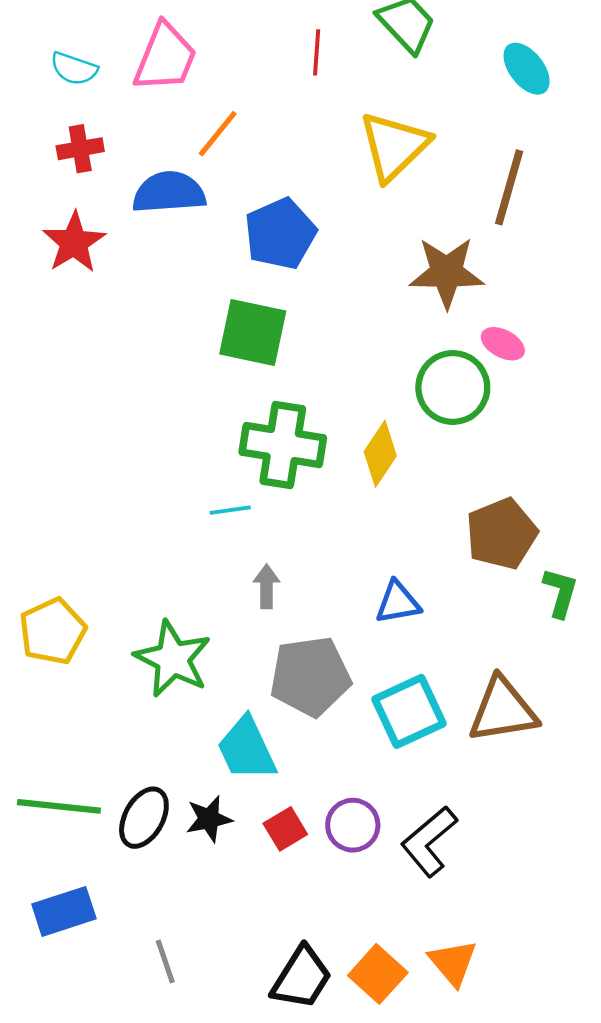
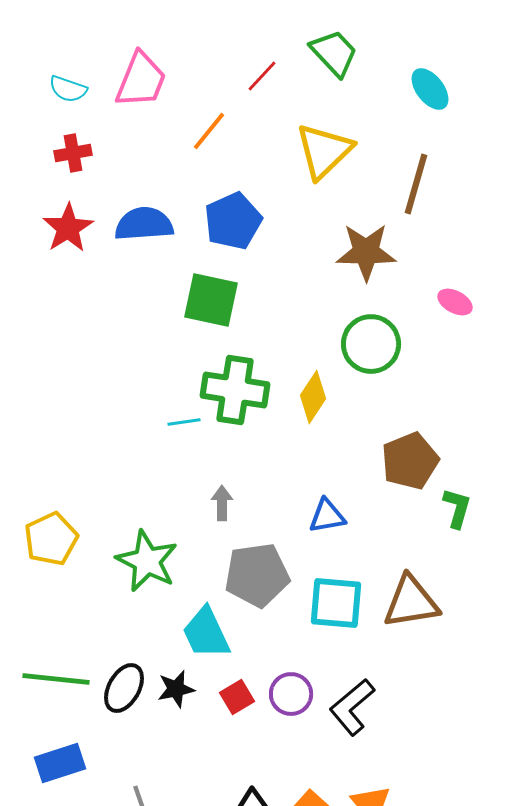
red line: (317, 52) -> (262, 76), turned 39
orange line: (218, 134) -> (209, 131), moved
blue semicircle: (169, 192) -> (144, 224), moved
pink ellipse: (503, 344) -> (455, 302), moved
cyan line: (230, 510) -> (184, 422), moved
cyan square: (409, 711) -> (336, 603), turned 30

